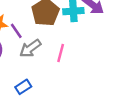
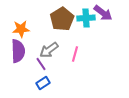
purple line: (16, 31) -> (41, 64), moved

